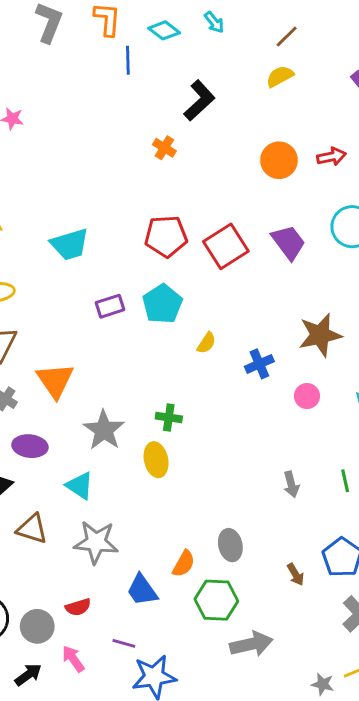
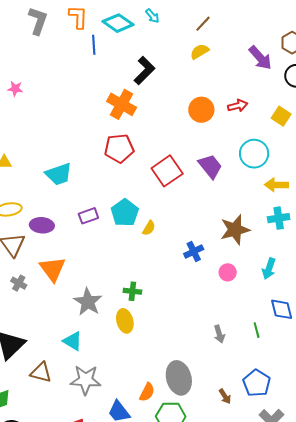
cyan diamond: (164, 30) -> (118, 23), size x1.4
orange cross: (164, 148) -> (122, 104), size x1.8
red pentagon: (166, 236) -> (119, 148), moved
yellow semicircle: (206, 343) -> (149, 228), moved
purple ellipse: (30, 446) -> (42, 225), moved
gray ellipse: (230, 545) -> (179, 378), size x1.5

